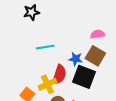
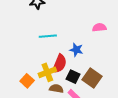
brown square: (95, 56) -> (92, 78), moved
black square: (84, 77) -> (73, 77), moved, size x0.6

